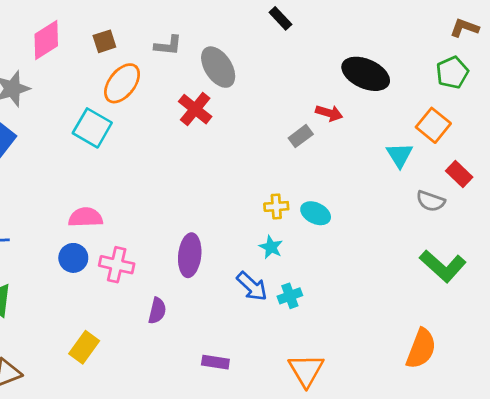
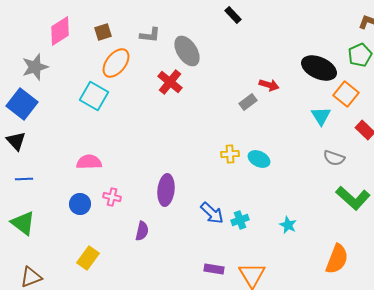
black ellipse: (366, 74) -> (319, 68), moved
gray semicircle: (431, 201) -> (334, 158), moved
cyan star: (271, 247) -> (288, 225), moved
blue circle: (73, 258) -> (80, 204), moved
pink cross: (117, 265) -> (112, 197), size x0.7
purple rectangle: (215, 362) -> (214, 269), moved

